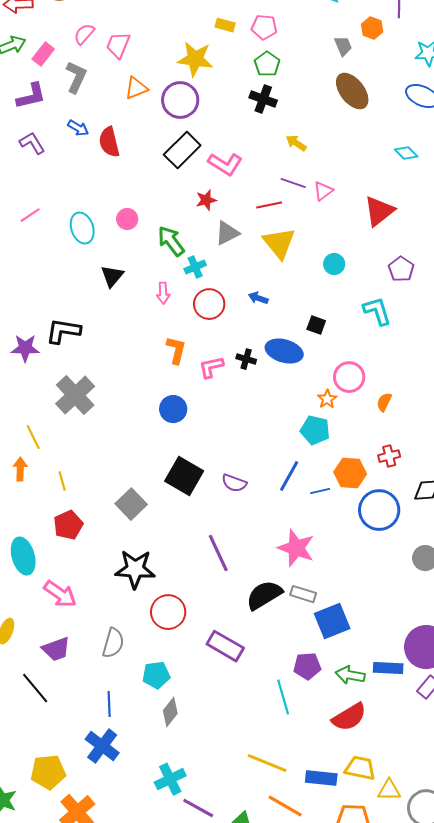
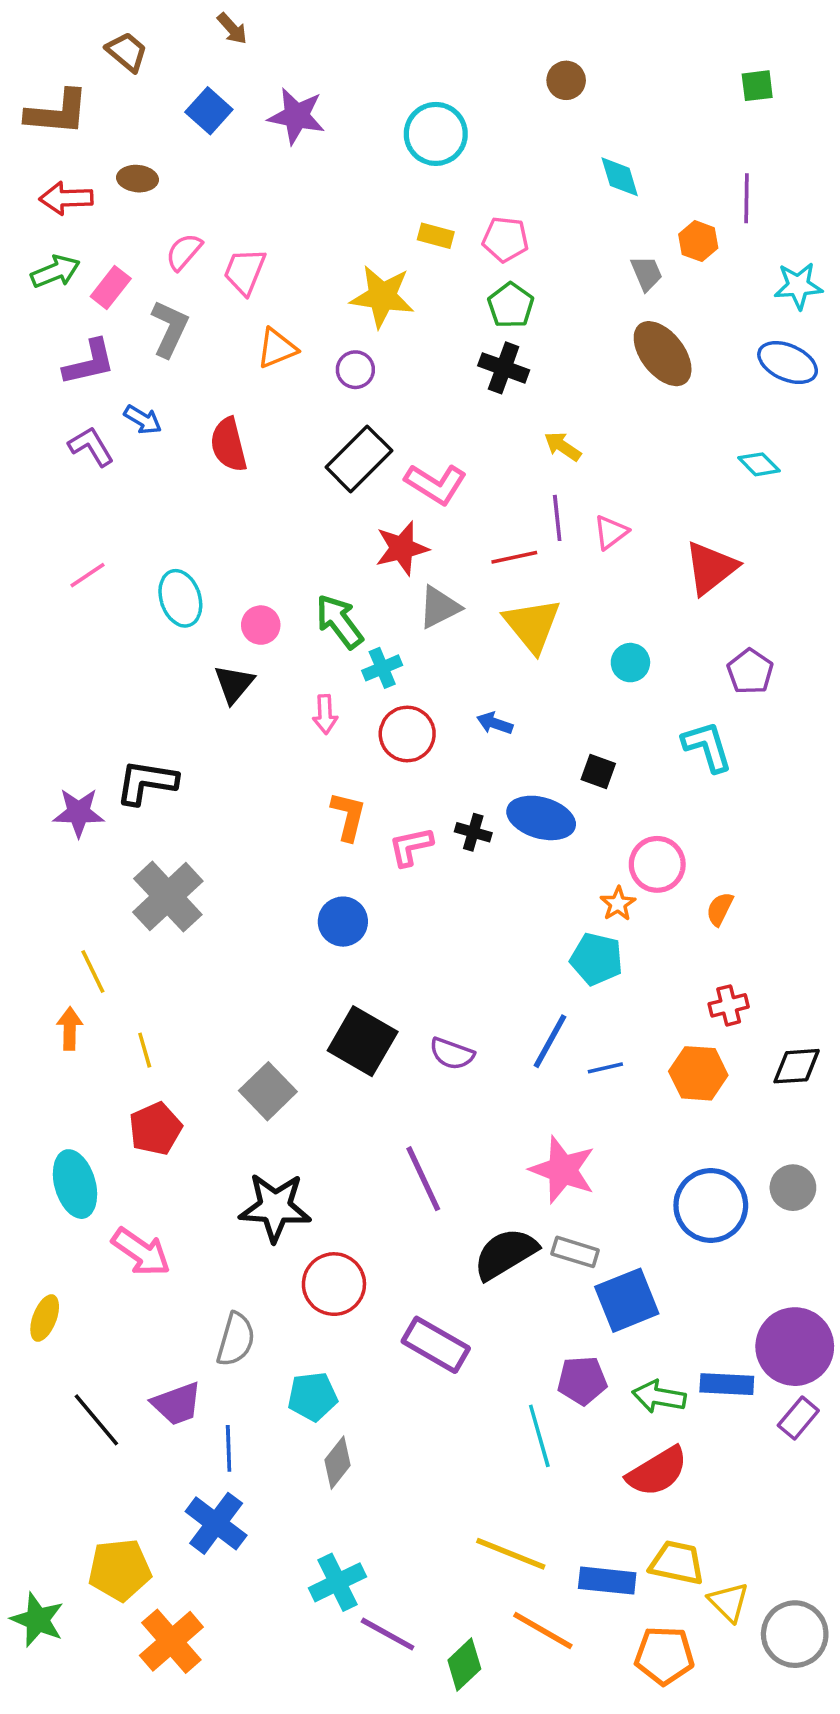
purple circle: (180, 100) -> (355, 370), size x0.6
blue arrow: (78, 128) -> (143, 420), moved
purple line: (293, 183) -> (557, 518), turned 65
red star: (206, 200) -> (402, 548), size x1.4
pink circle: (127, 219) -> (261, 625), moved
orange hexagon: (350, 473) -> (698, 1073), moved
blue circle: (379, 510) -> (711, 1205), moved
purple trapezoid: (56, 649) -> (177, 1404), moved
yellow triangle: (389, 790) -> (729, 1602), turned 45

